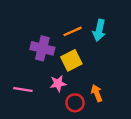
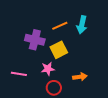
orange arrow: (97, 93) -> (80, 77), turned 104
red circle: (75, 103) -> (54, 88), moved

